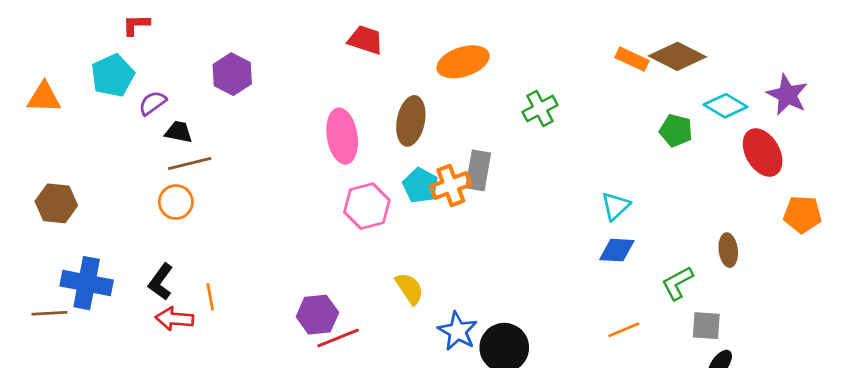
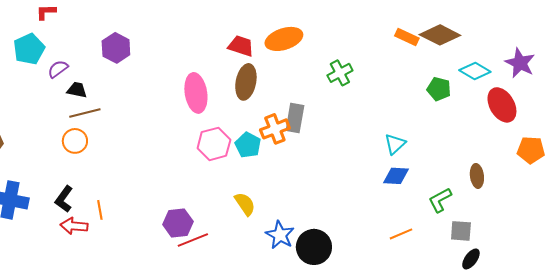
red trapezoid: (365, 40) -> (241, 46), moved
cyan pentagon: (420, 185) -> (248, 145), moved

